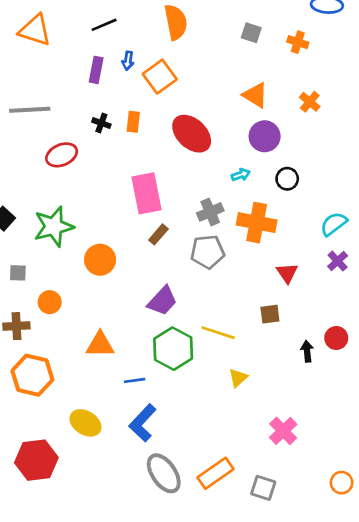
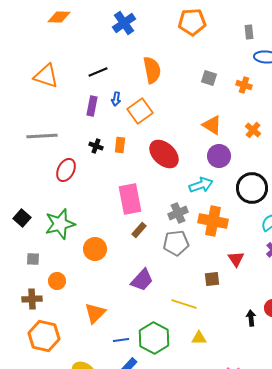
red ellipse: (62, 155) -> (66, 170), turned -40
cyan arrow: (241, 175) -> (201, 185), size x1.6
black circle: (287, 179) -> (252, 188), moved, size x1.8
brown square: (270, 314) -> (212, 279), moved
orange triangle: (100, 345) -> (95, 313), turned -45
green hexagon: (173, 349) -> (154, 338), moved
yellow triangle: (238, 378) -> (199, 338), turned 42

